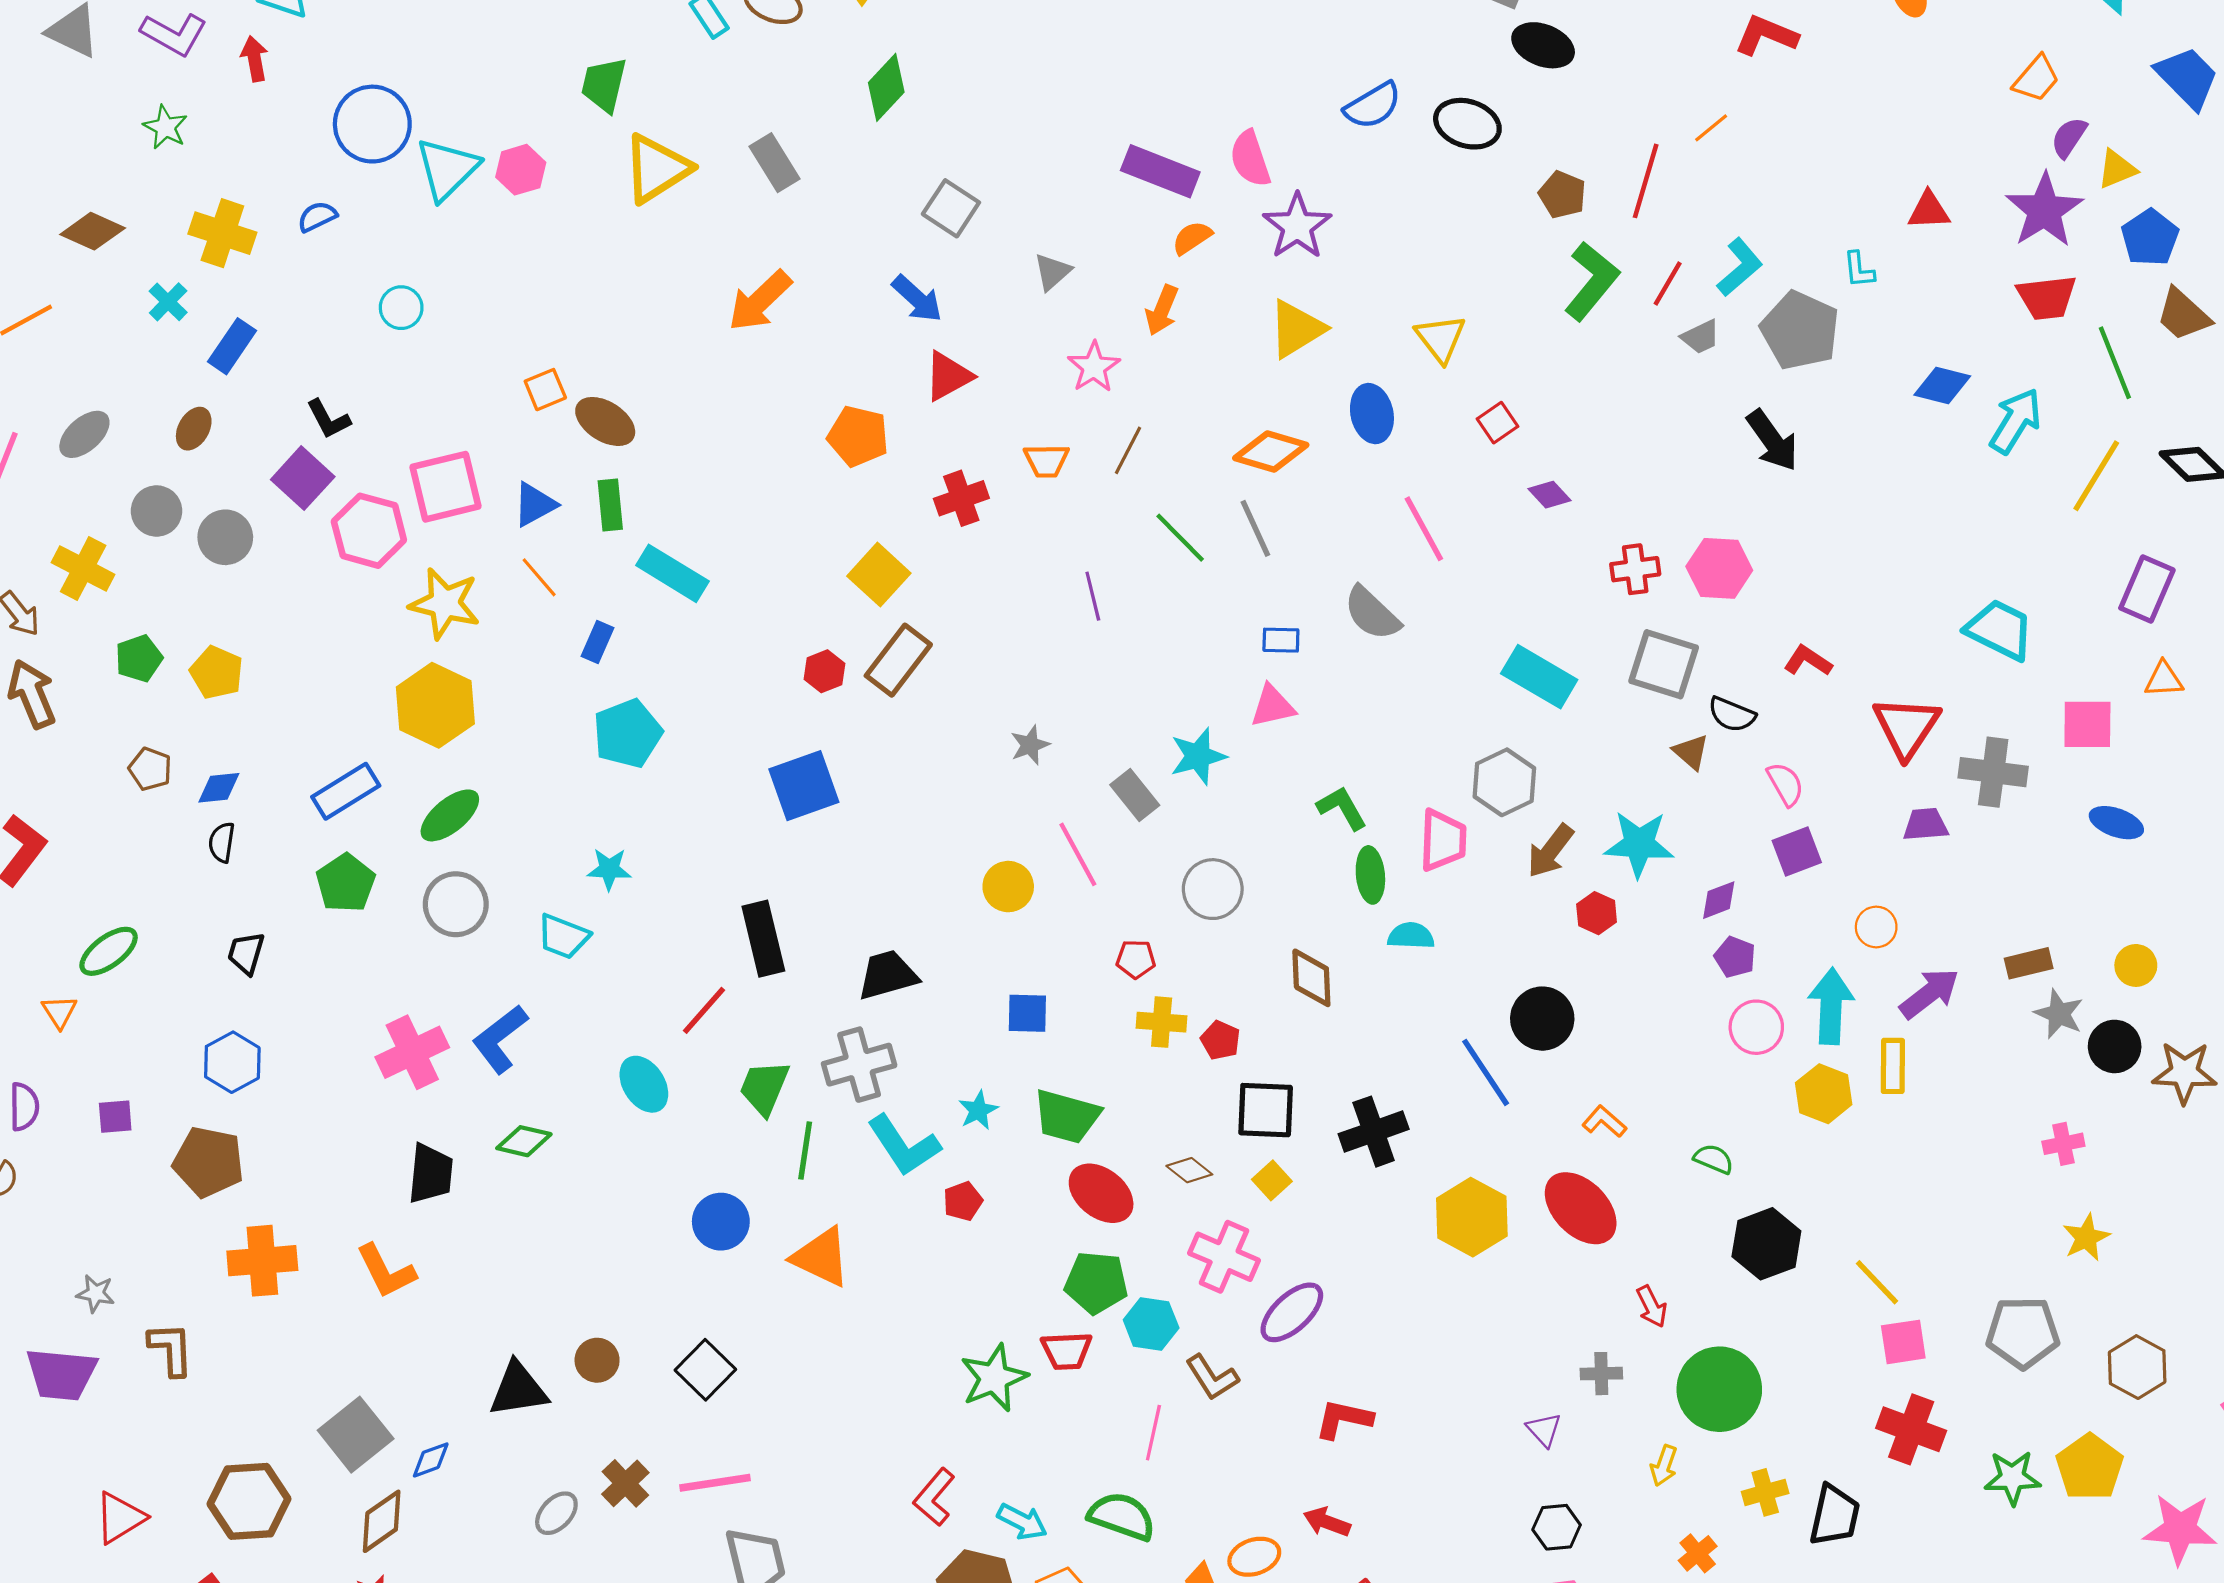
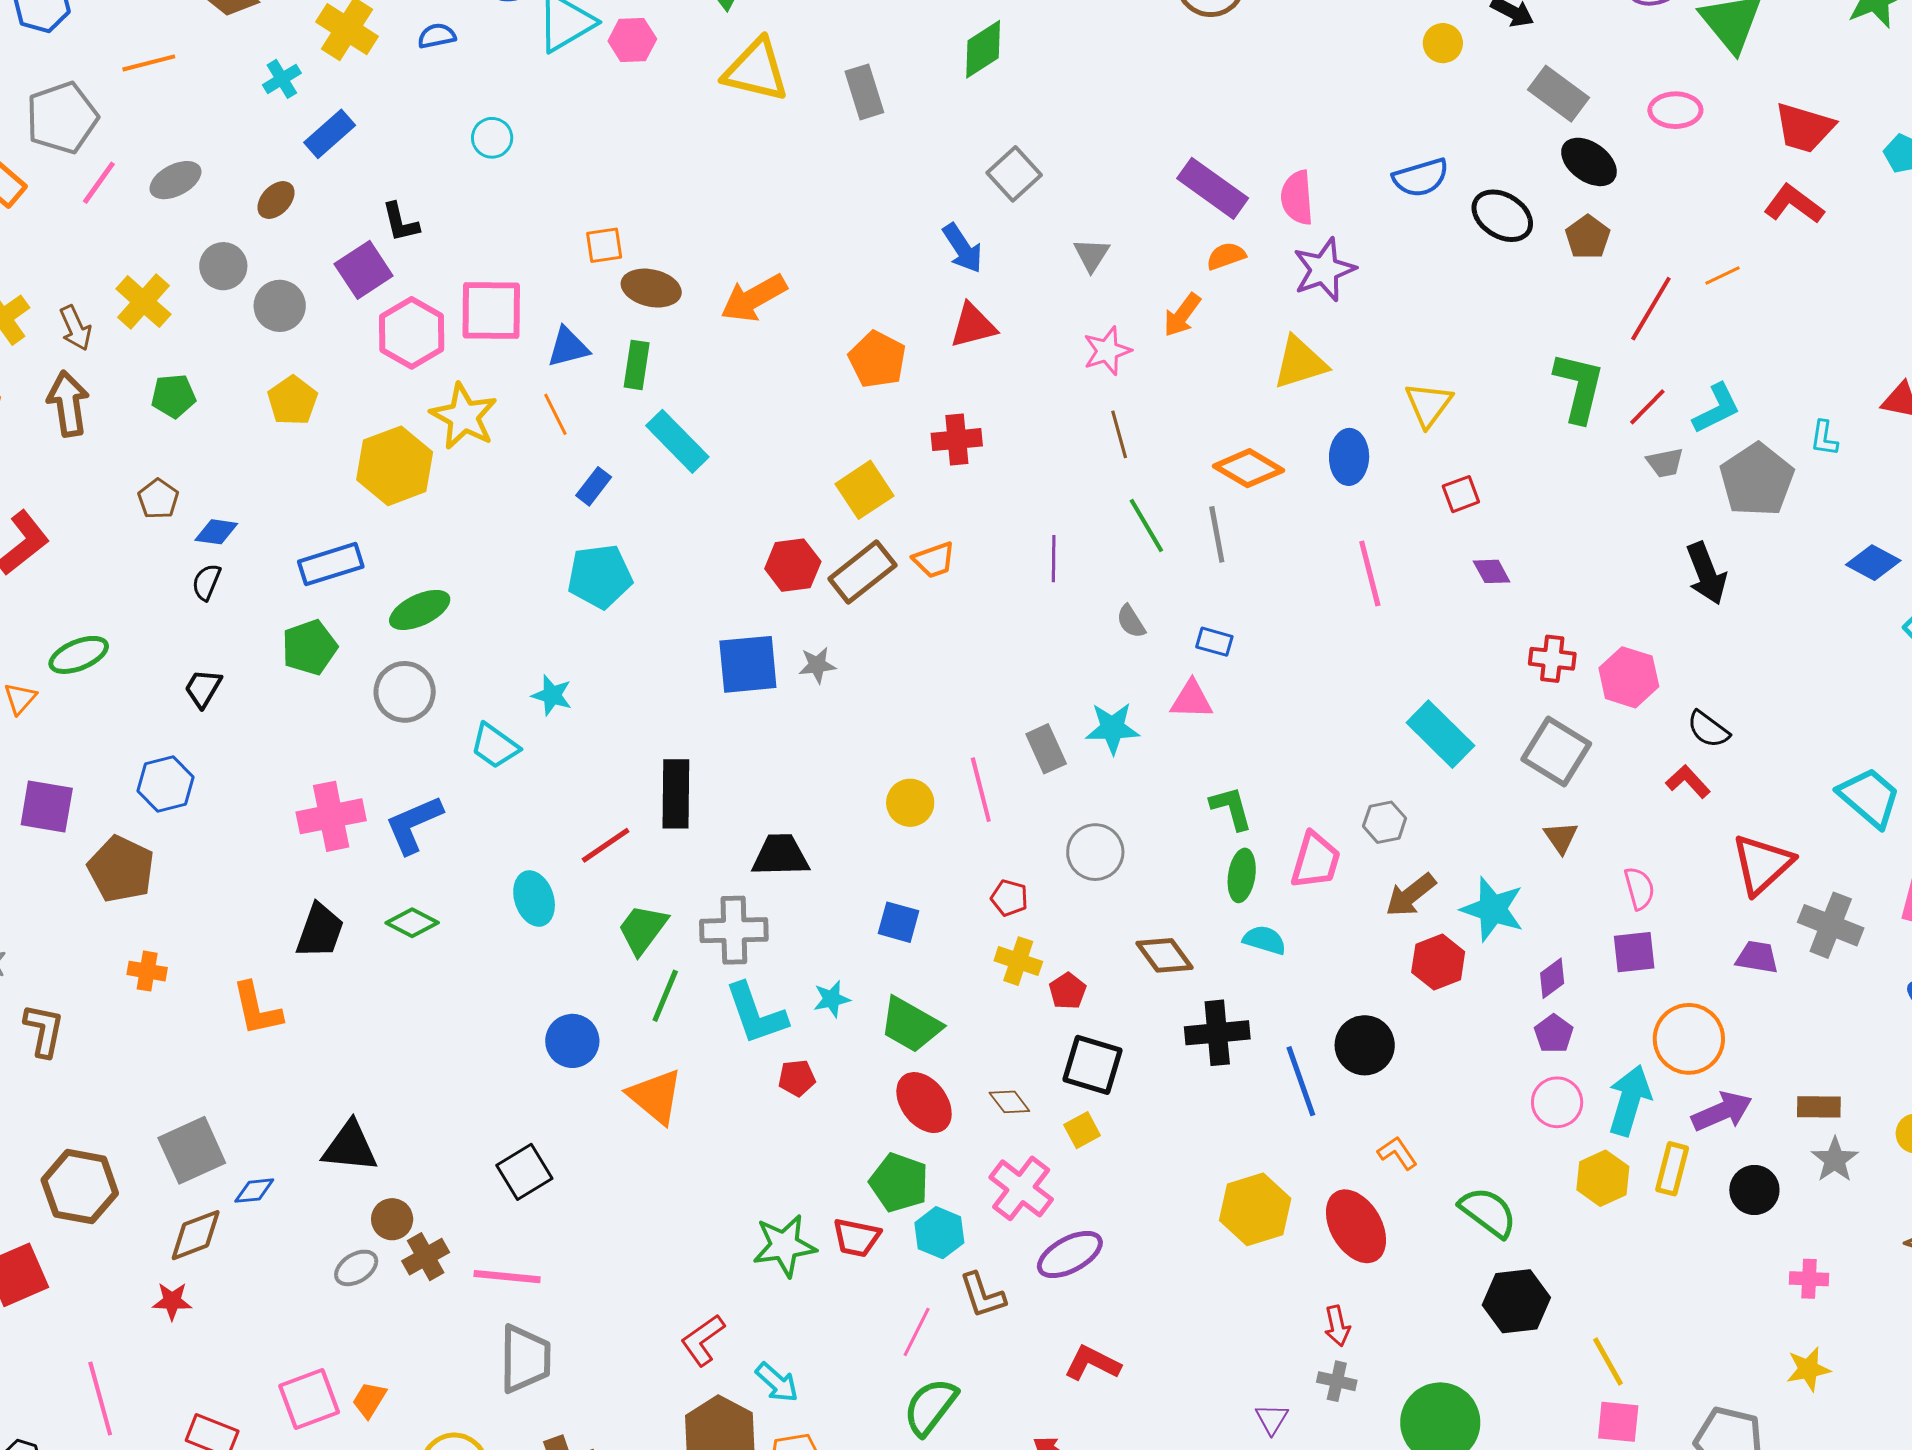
yellow triangle: (657, 169) -> (756, 70), turned 32
brown pentagon: (1562, 195) -> (1588, 237), moved
gray triangle: (1052, 272) -> (1092, 255), turned -30
green L-shape: (1592, 281) -> (1579, 387), turned -40
orange arrow: (760, 301) -> (754, 298), moved
brown ellipse: (605, 421) -> (651, 288), turned -34
brown line: (1128, 450) -> (1119, 434), turned -57
orange trapezoid: (1046, 461) -> (934, 560), moved, turned -33
gray semicircle: (1372, 613) -> (1131, 621), moved, size x0.6
red hexagon: (824, 671) -> (793, 565), size x1.4
yellow pentagon: (217, 673) -> (292, 401), moved
yellow hexagon: (435, 705) -> (395, 466), moved
black semicircle: (1732, 714) -> (1708, 729), moved
gray star: (1030, 745) -> (817, 665), moved
gray hexagon: (1504, 782) -> (1385, 822), size x0.7
purple diamond: (1719, 900) -> (1552, 978), turned -30
red hexagon: (1597, 913) -> (1438, 962), size x1.4
orange circle: (1876, 927) -> (1689, 1039), size x1.8
brown diamond: (1311, 978) -> (1165, 955), turned -48
black circle: (2115, 1046) -> (1754, 1190), moved
purple square: (115, 1117) -> (47, 807), size x1.6
black cross: (1374, 1132) -> (1217, 1033), moved
green semicircle: (1714, 1159) -> (1488, 1212), size x1.6
orange cross: (262, 1261) -> (147, 971), size x0.6
red arrow: (1652, 1307) -> (1337, 1326), moved
brown circle: (597, 1360) -> (392, 1219), moved
green semicircle: (1122, 1516) -> (930, 1407), moved, turned -86

